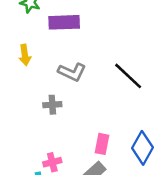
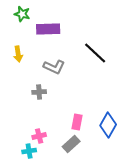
black line: (128, 76) -> (95, 53), moved

